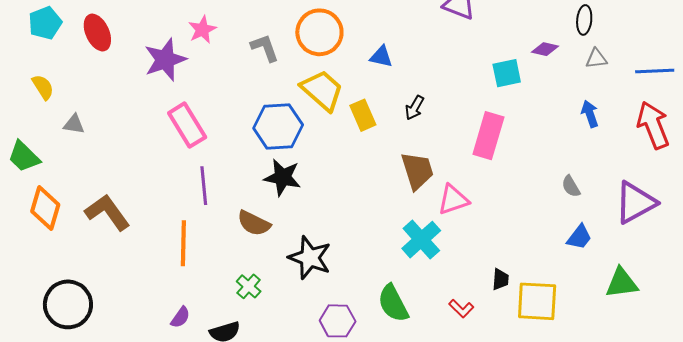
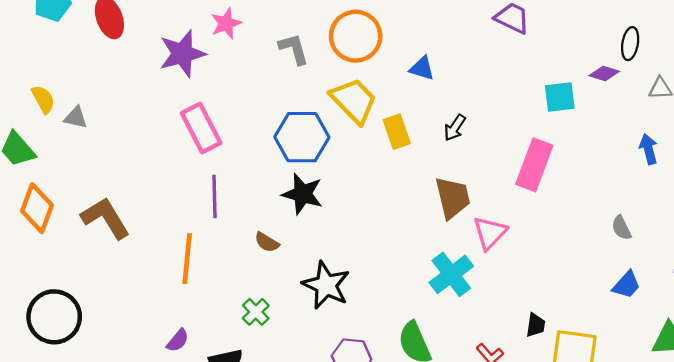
black ellipse: (584, 20) -> (630, 44), moved
yellow semicircle: (43, 87) -> (43, 99), moved
pink triangle: (453, 200) -> (490, 233), turned -32
brown semicircle: (254, 223) -> (267, 242), size x0.7

